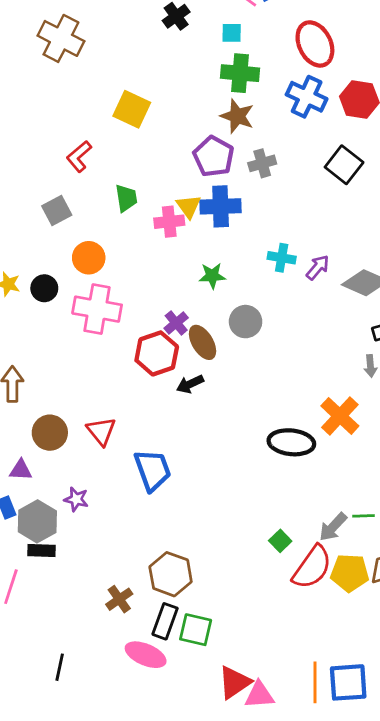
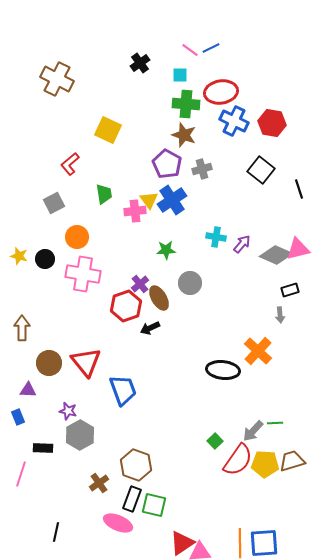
red ellipse: (315, 44) -> (221, 92), moved, turned -72
blue cross: (221, 206) -> (172, 200), turned -32
red triangle: (101, 431) -> (86, 362), size x1.4
gray hexagon: (37, 521) -> (80, 435), moved

